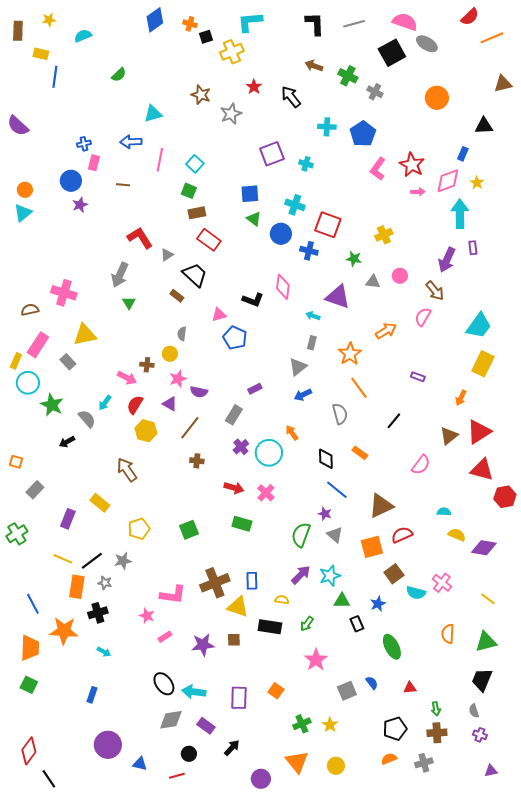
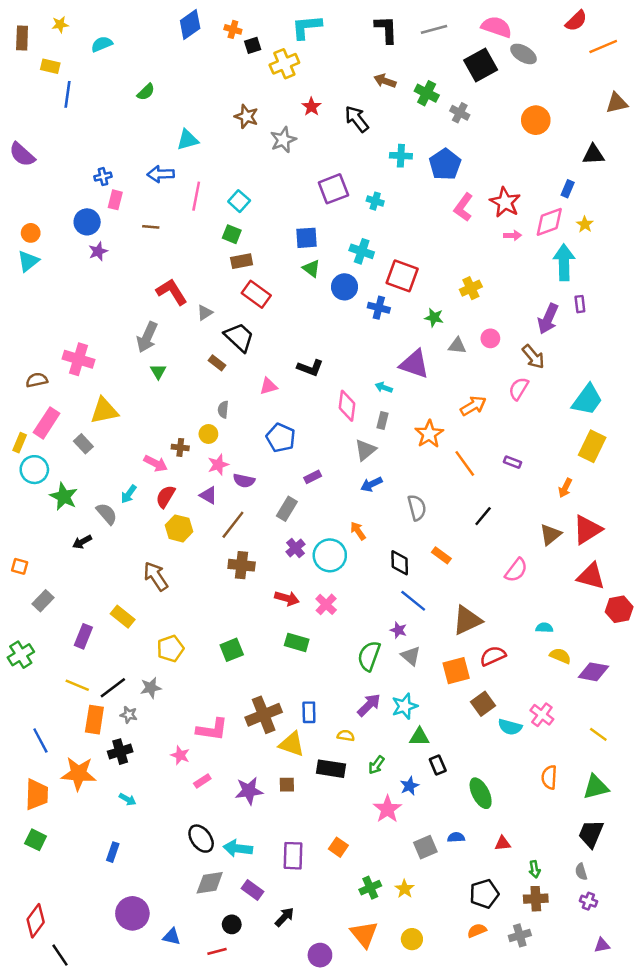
pink diamond: (283, 287) -> (347, 406), moved
blue pentagon: (235, 338) -> (281, 438), moved
orange line: (359, 388) -> (465, 463), moved
brown cross: (197, 461) -> (242, 565), size x1.5
blue star: (378, 604) -> (409, 786), moved
blue semicircle: (372, 683) -> (456, 837), turned -56

